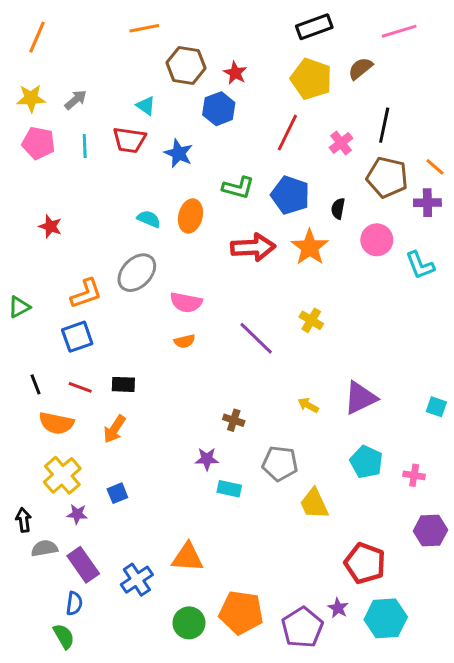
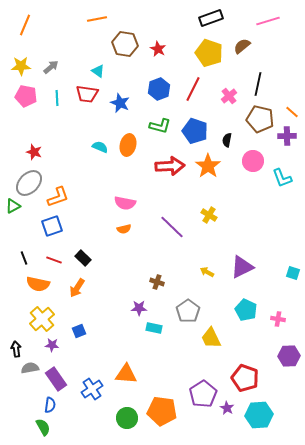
blue hexagon: (219, 109) -> (159, 89), moved
gray ellipse: (137, 273) -> (29, 183), moved
black rectangle: (123, 384) -> (83, 258), turned 42
gray pentagon: (280, 463) -> (188, 311), turned 30
purple pentagon: (302, 627) -> (203, 394), moved

